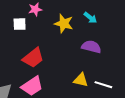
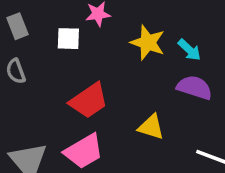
cyan arrow: (90, 18) -> (189, 50), moved
yellow triangle: (81, 80) -> (151, 127), moved

